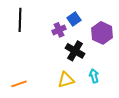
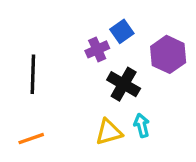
black line: (20, 20) -> (33, 74), moved
cyan arrow: (94, 76) -> (142, 125), moved

